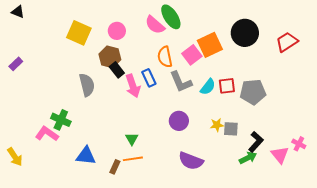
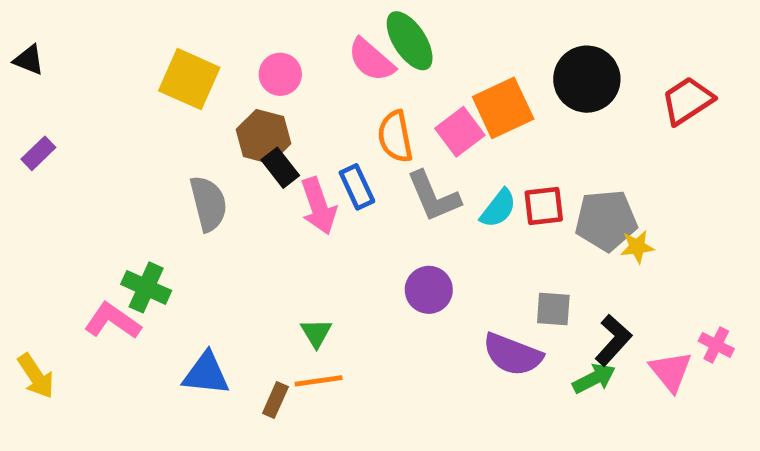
black triangle: (18, 12) -> (29, 60), moved
yellow star: (217, 125) -> (637, 247), moved
purple semicircle: (191, 161) -> (513, 355), moved

